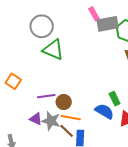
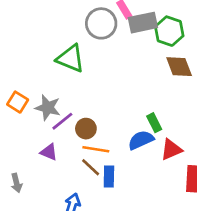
gray circle: (42, 26) -> (101, 23), moved
purple line: (46, 96) -> (62, 121), turned -30
blue semicircle: (104, 111) -> (141, 140), turned -54
gray star: (51, 121) -> (48, 108), moved

